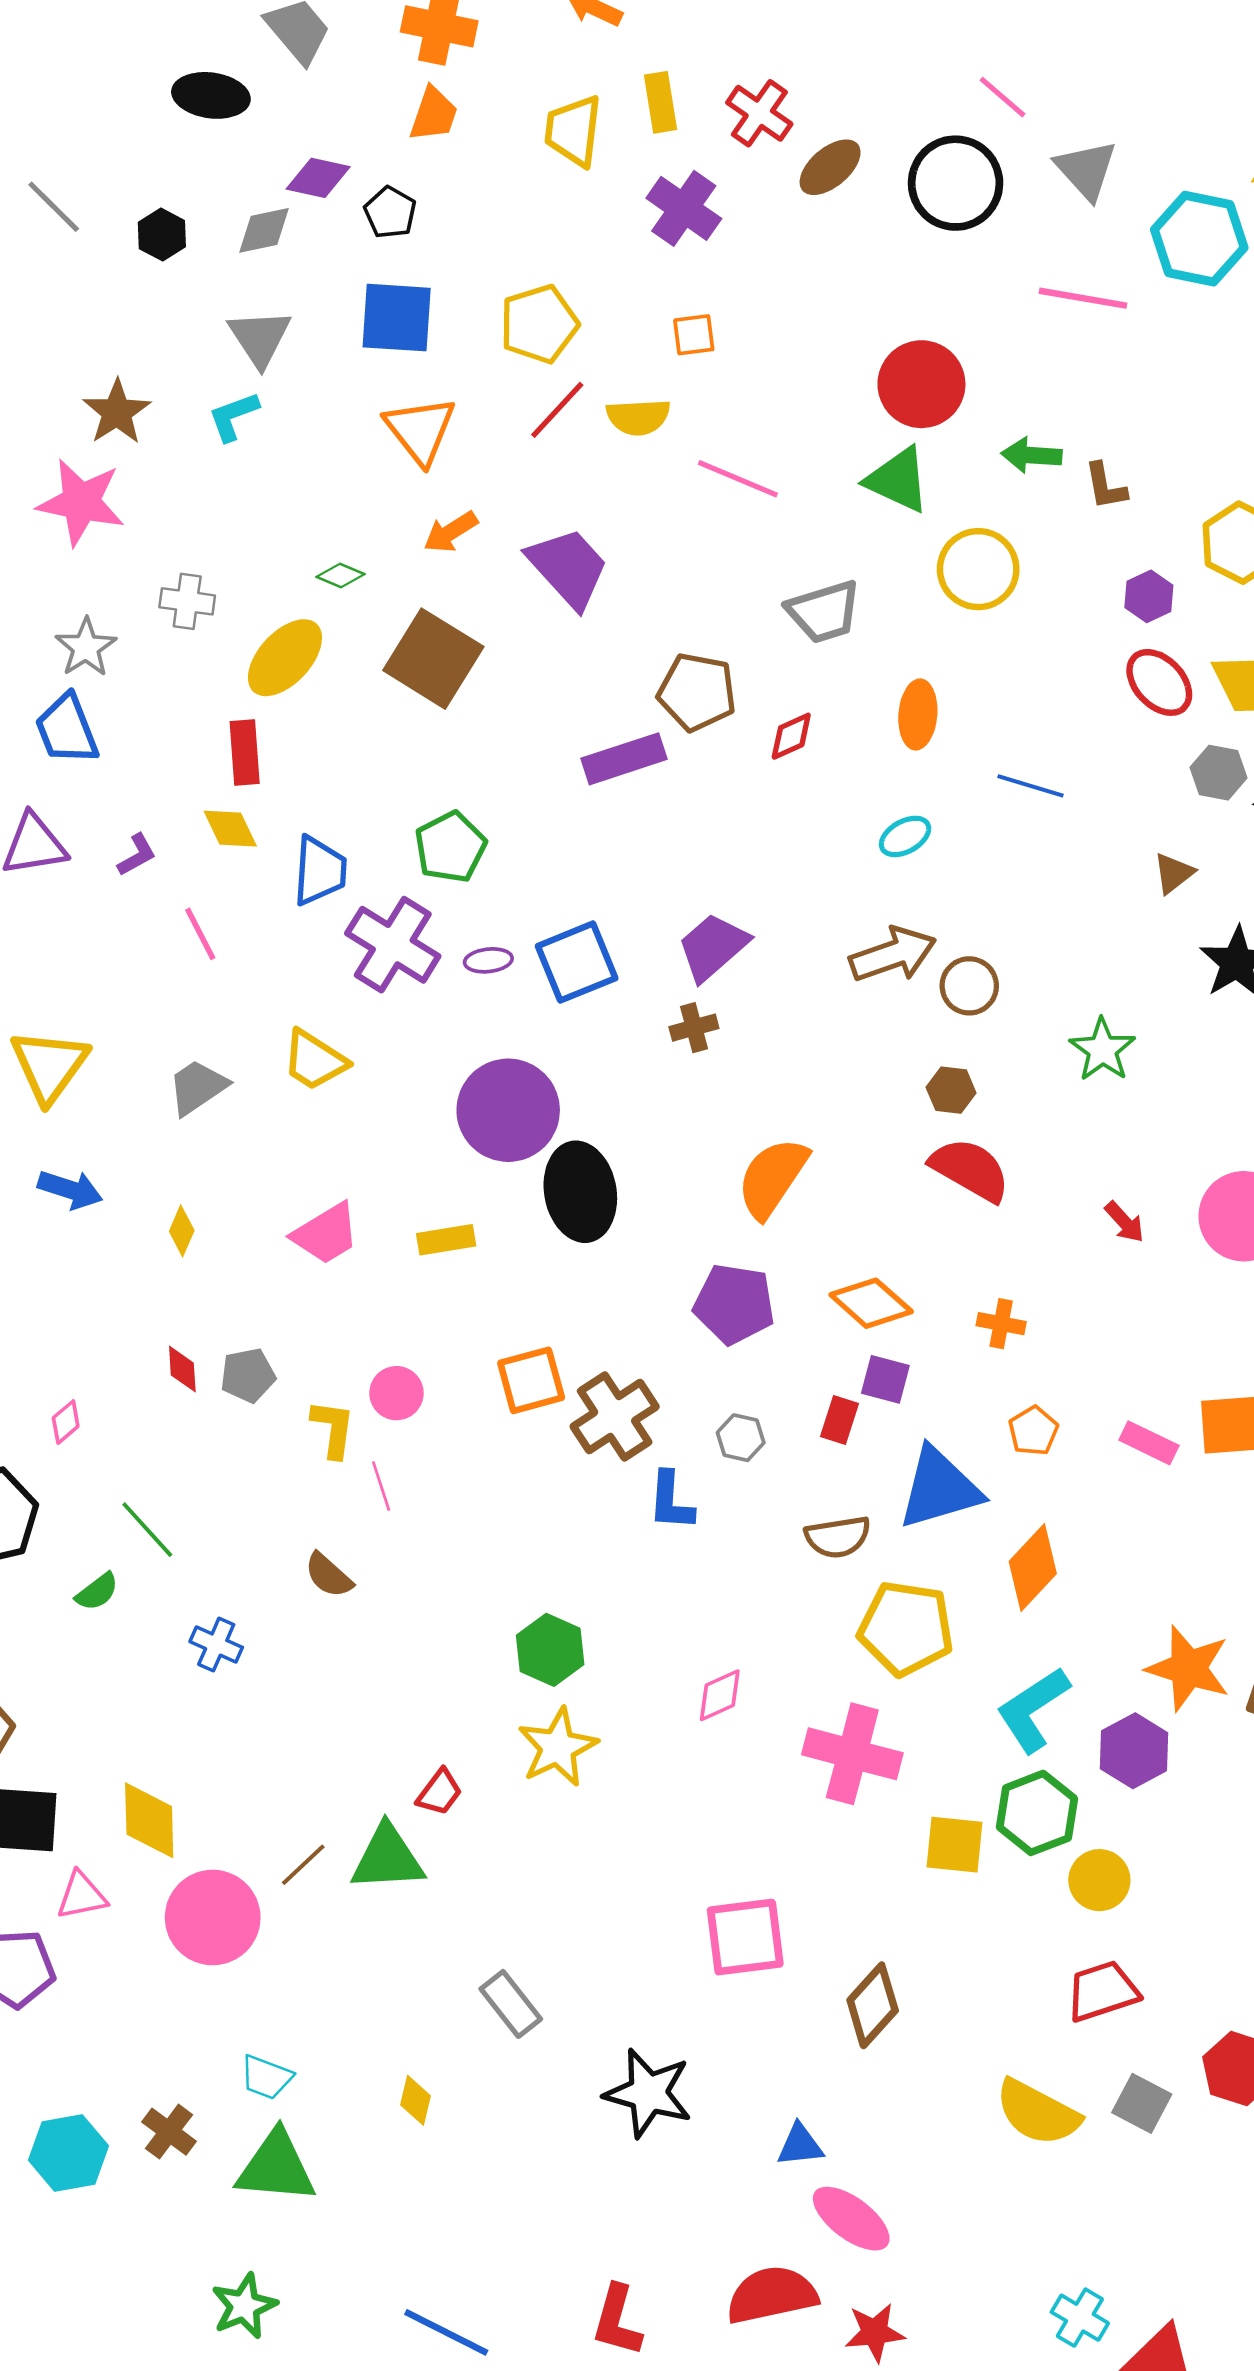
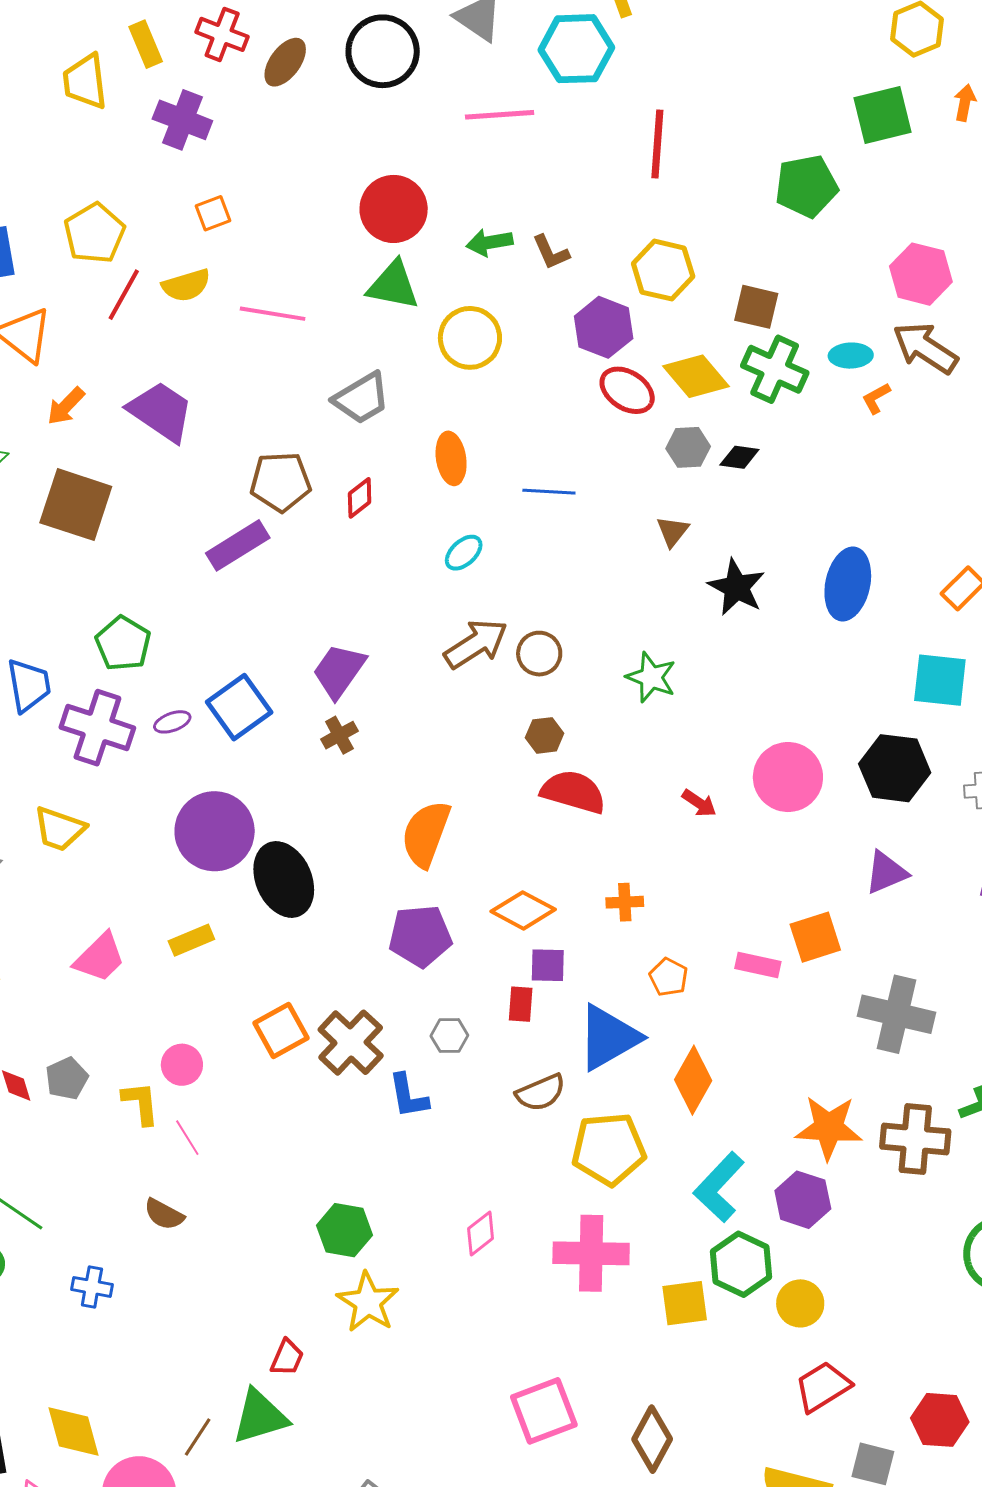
purple hexagon: (1149, 596) -> (604, 327), size x1.5

